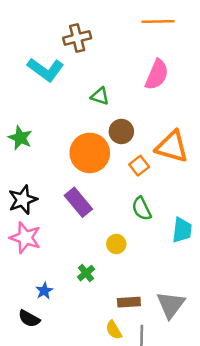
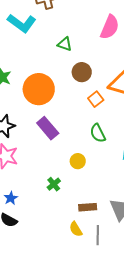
orange circle: (90, 153) -> (39, 89), moved
blue star: (44, 291) -> (11, 198), moved

